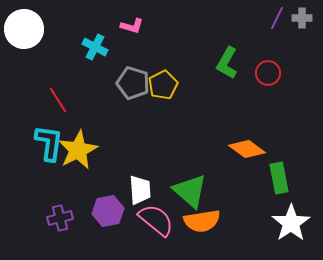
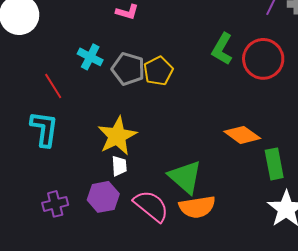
cyan cross: (95, 47) -> (90, 57), moved
red circle: (268, 73) -> (263, 59), size x1.6
yellow star: (78, 150) -> (117, 136), moved
white trapezoid: (140, 190) -> (119, 166), moved, size x0.7

